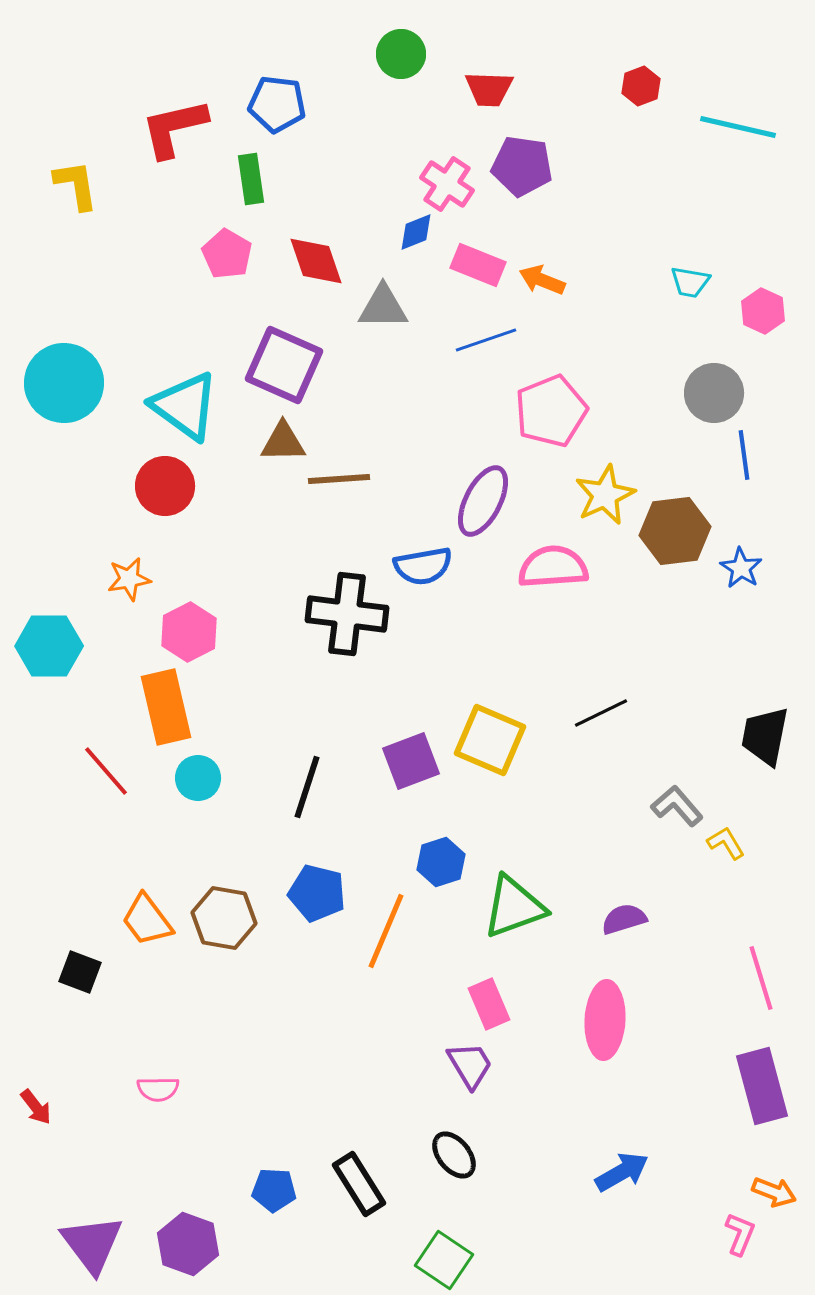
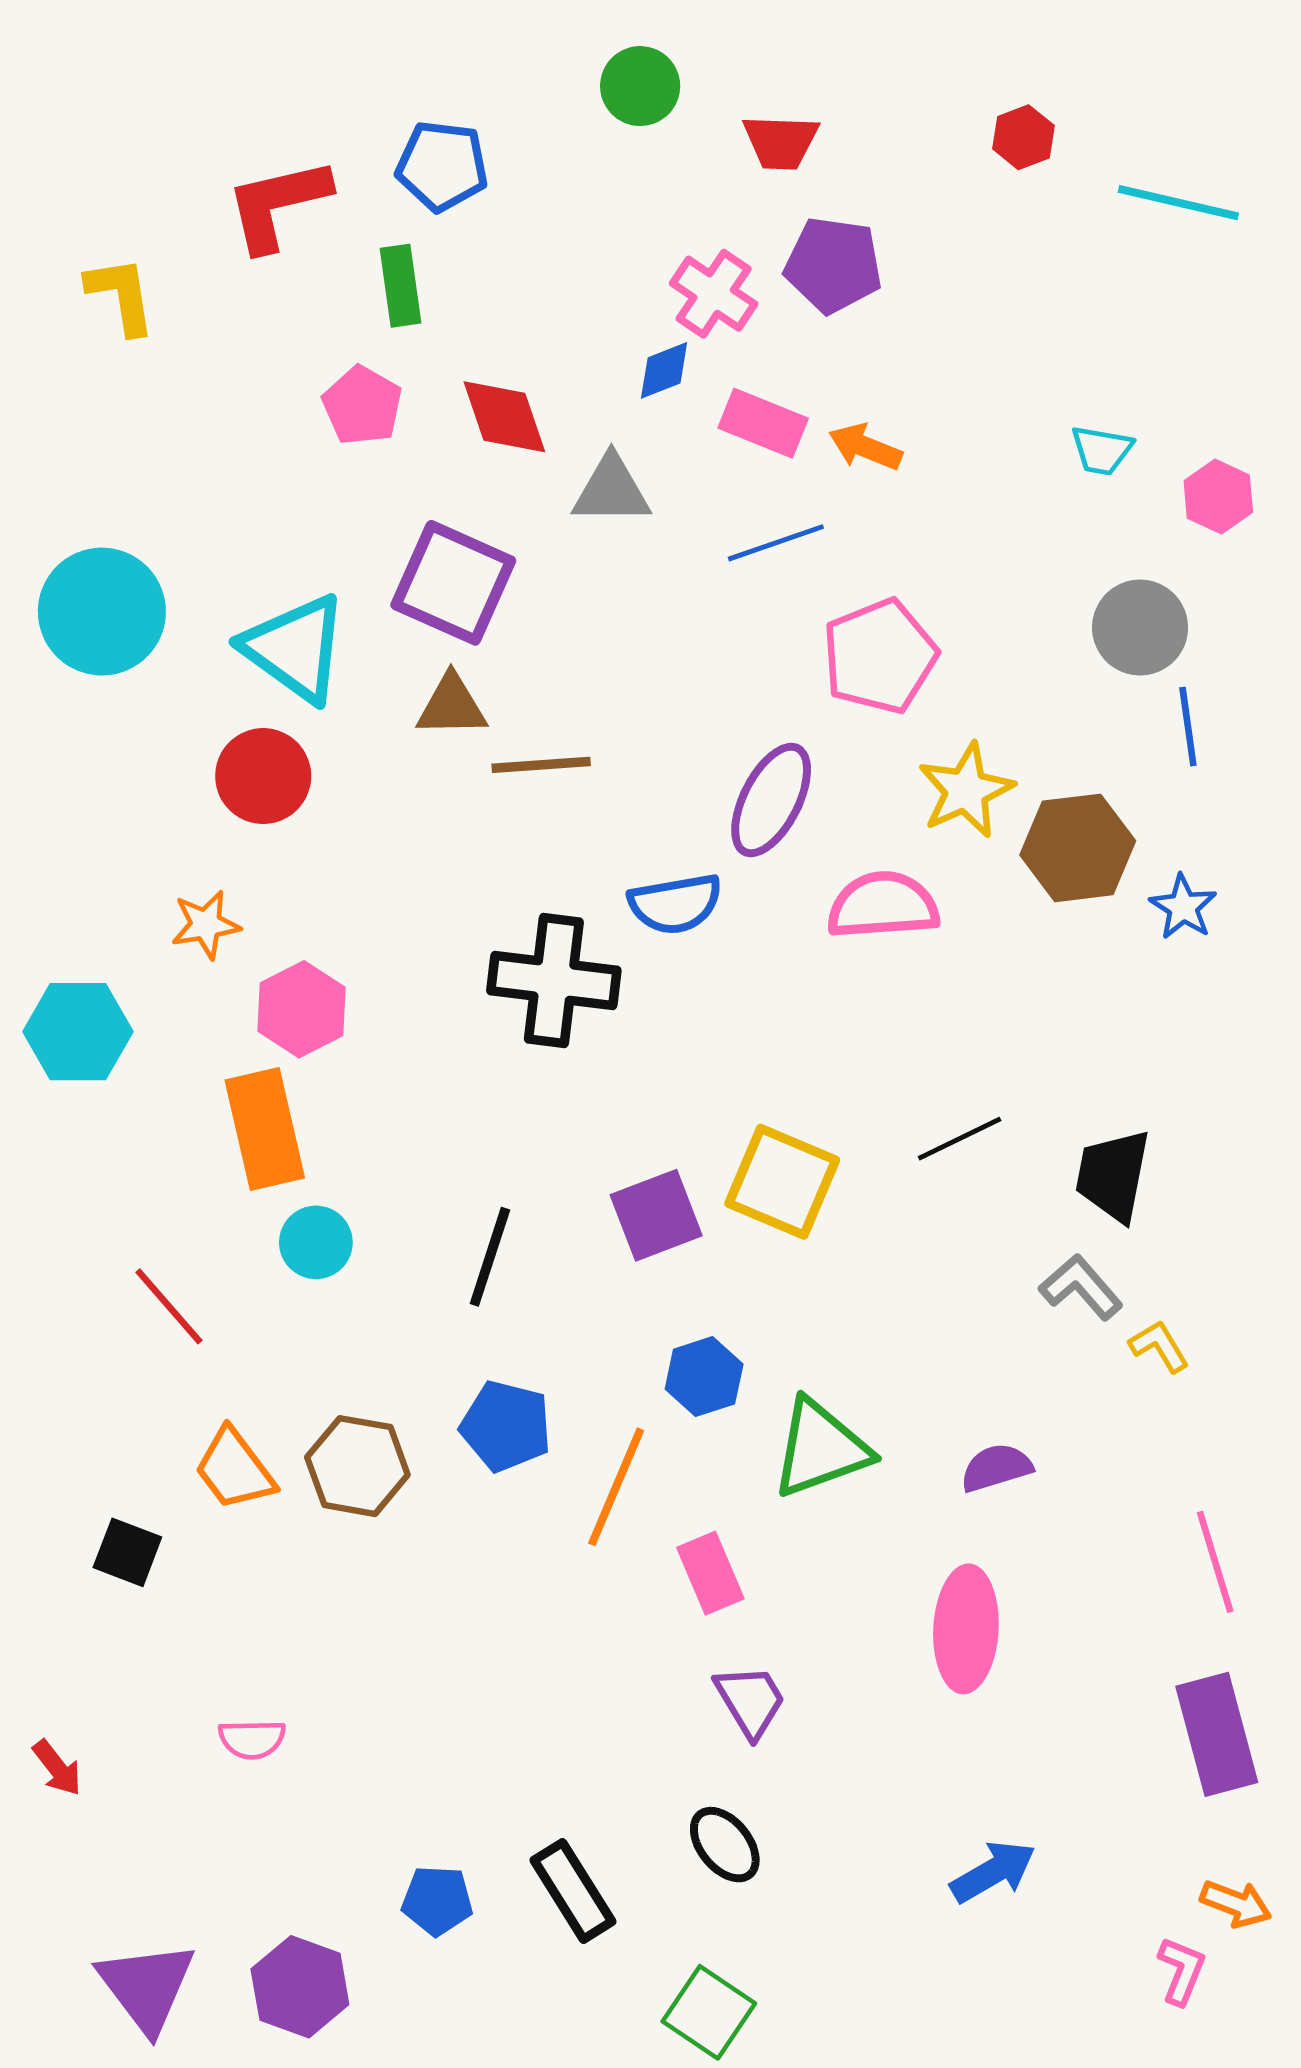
black trapezoid: (765, 736) -> (1113, 1175), moved
red line: (106, 771) -> (169, 1306), moved
pink rectangle: (489, 1004) -> (710, 1573), moved

